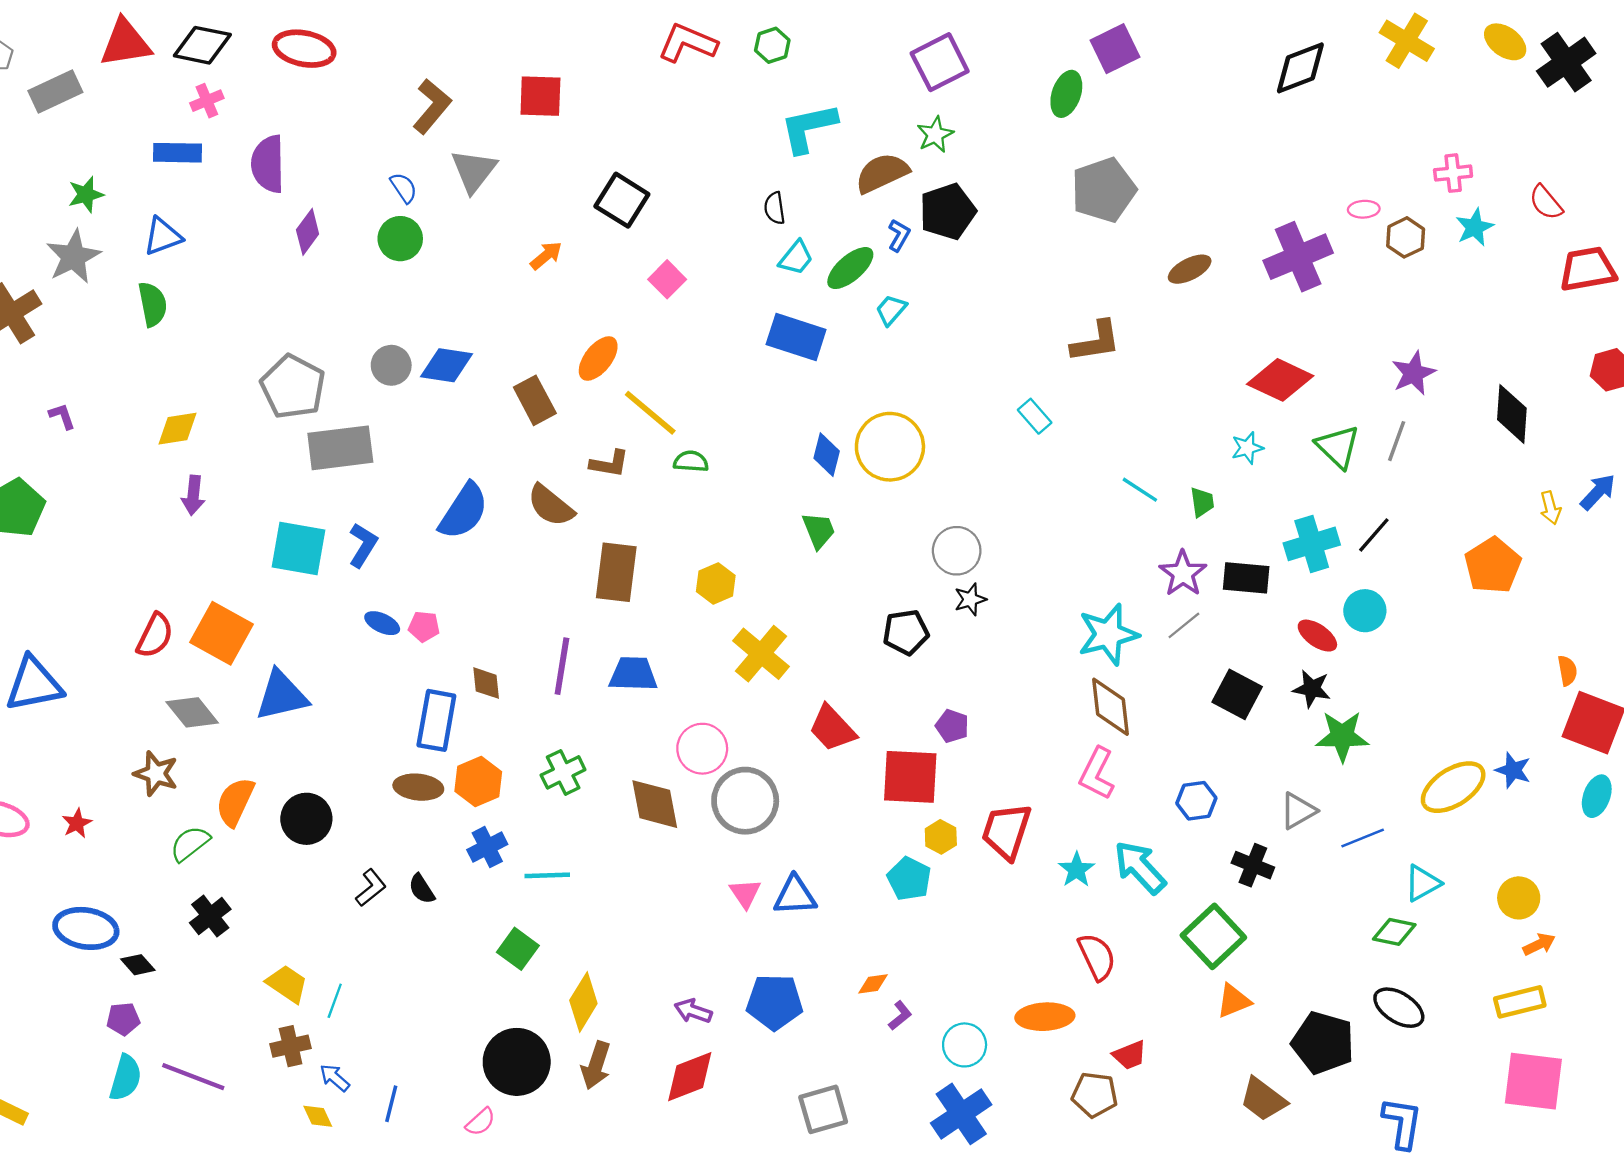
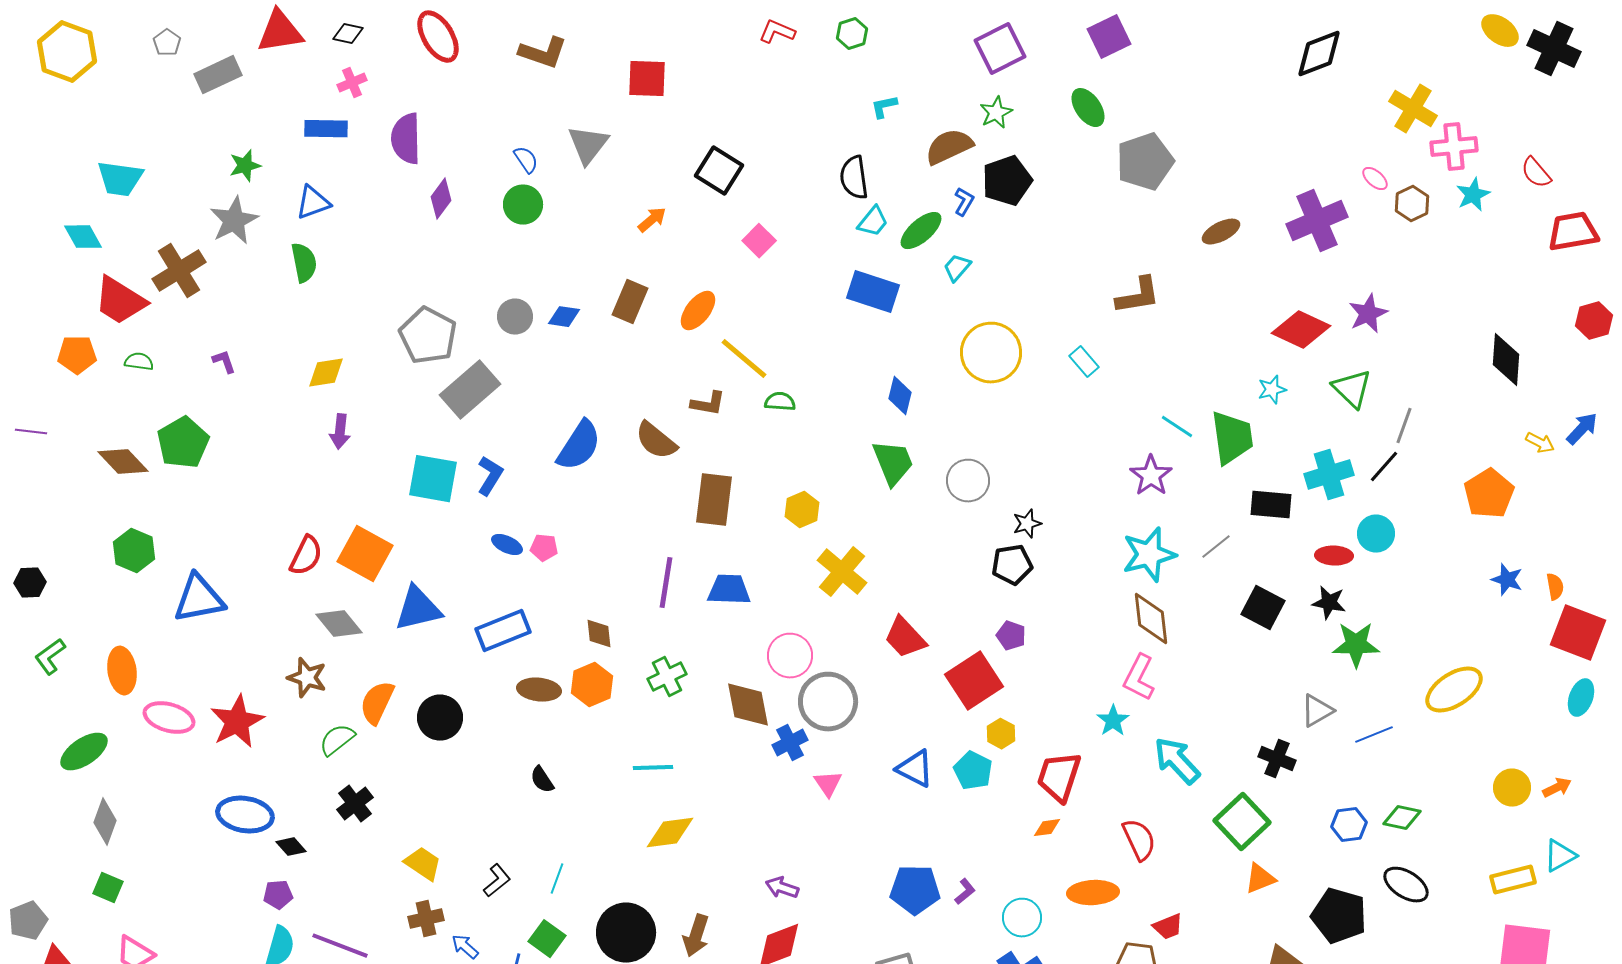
yellow cross: (1407, 41) -> (1413, 109), moved
red L-shape: (687, 43) -> (777, 32), size x0.7
black diamond: (202, 45) -> (348, 34), size x0.6
red ellipse: (304, 49) -> (438, 37), turned 48
purple square: (1115, 49) -> (1109, 37), moved
black cross: (1566, 62) -> (1554, 49), turned -30
green ellipse: (1066, 94) -> (1088, 108), moved, turned -54
brown L-shape: (432, 106) -> (543, 53), moved, turned 69
cyan L-shape: (808, 128) -> (884, 107), size x0.5
pink cross: (1453, 173) -> (1454, 147), size x1.4
black semicircle: (775, 208) -> (854, 178), size x1.5
pink ellipse: (1364, 209) -> (1375, 179), turned 44
blue diamond: (447, 365) -> (564, 317), size x0.7
purple star: (1414, 373) -> (1368, 314), moved
brown rectangle: (535, 400) -> (630, 302), moved, turned 51
gray line: (1397, 441) -> (1404, 426), moved
yellow circle: (890, 447) -> (991, 353), moved
gray rectangle: (340, 448) -> (470, 390), turned -34
green trapezoid: (1202, 502) -> (1232, 438), size x2.0
yellow arrow: (1550, 508) -> (1540, 443), turned -48
green trapezoid: (819, 530) -> (893, 463), size x1.4
gray circle: (957, 551) -> (968, 481), moved
purple star: (1183, 573) -> (1151, 476), moved
black pentagon: (906, 632) -> (1012, 565), moved
red ellipse: (1317, 636) -> (1334, 556), turned -33
brown diamond: (486, 683) -> (599, 634), moved
blue rectangle: (436, 720) -> (503, 631), moved, turned 58
blue star: (1513, 770) -> (1507, 580), moved
red square: (910, 777) -> (974, 681), turned -36
blue hexagon: (1196, 801) -> (1349, 825), moved
red star: (77, 823) -> (237, 722), size x2.0
red trapezoid: (1006, 831) -> (1059, 777), moved
blue cross: (487, 847) -> (790, 743), moved
cyan star: (1077, 870) -> (1113, 721), moved
cyan triangle: (1423, 883) -> (1560, 856), moved
black L-shape: (371, 888) -> (497, 881), moved
blue triangle: (795, 896) -> (915, 769), moved, turned 30
orange arrow: (1539, 944) -> (1557, 788), moved
green square: (518, 949) -> (547, 939), moved
orange diamond: (873, 984) -> (1047, 828), moved
cyan line: (335, 1001) -> (557, 879), moved
yellow diamond: (583, 1002) -> (670, 833), moved, turned 51
blue pentagon: (775, 1002) -> (915, 890), moved

